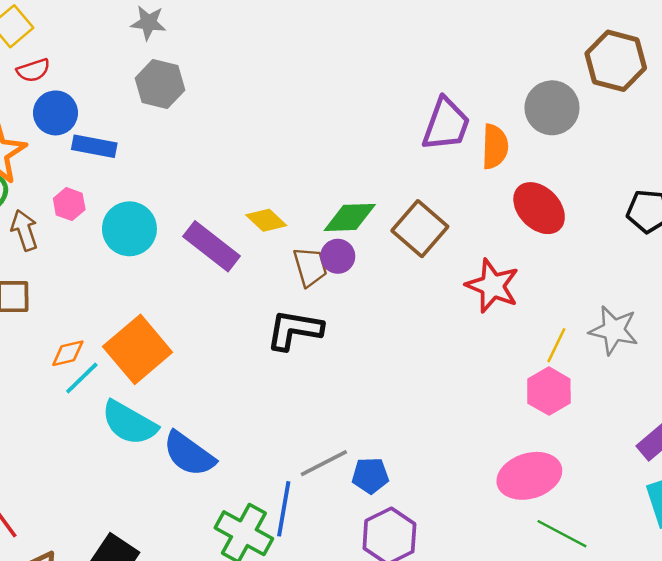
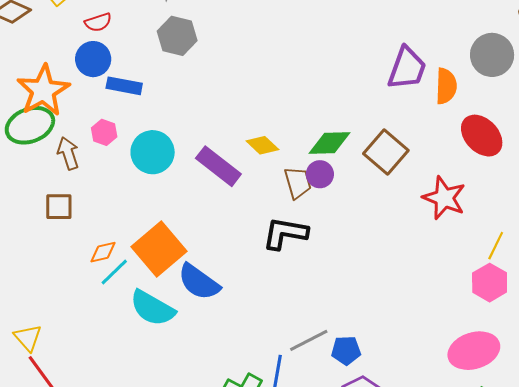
red semicircle: (33, 70) -> (98, 22), moved
blue semicircle: (189, 454) -> (199, 282), moved

